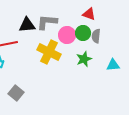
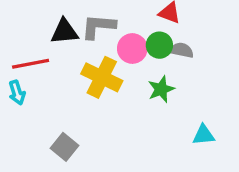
gray semicircle: (96, 36) -> (181, 50), turned 96
cyan triangle: (113, 65) -> (204, 135), moved
gray square: (16, 93) -> (64, 147), moved

